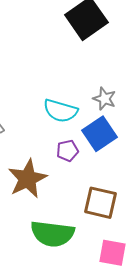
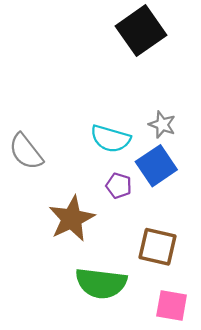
purple pentagon: (67, 151) -> (119, 186), turned 30

